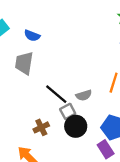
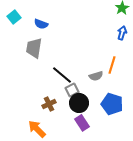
gray semicircle: (84, 95) -> (96, 76), moved
purple rectangle: (106, 149) -> (82, 123), moved

